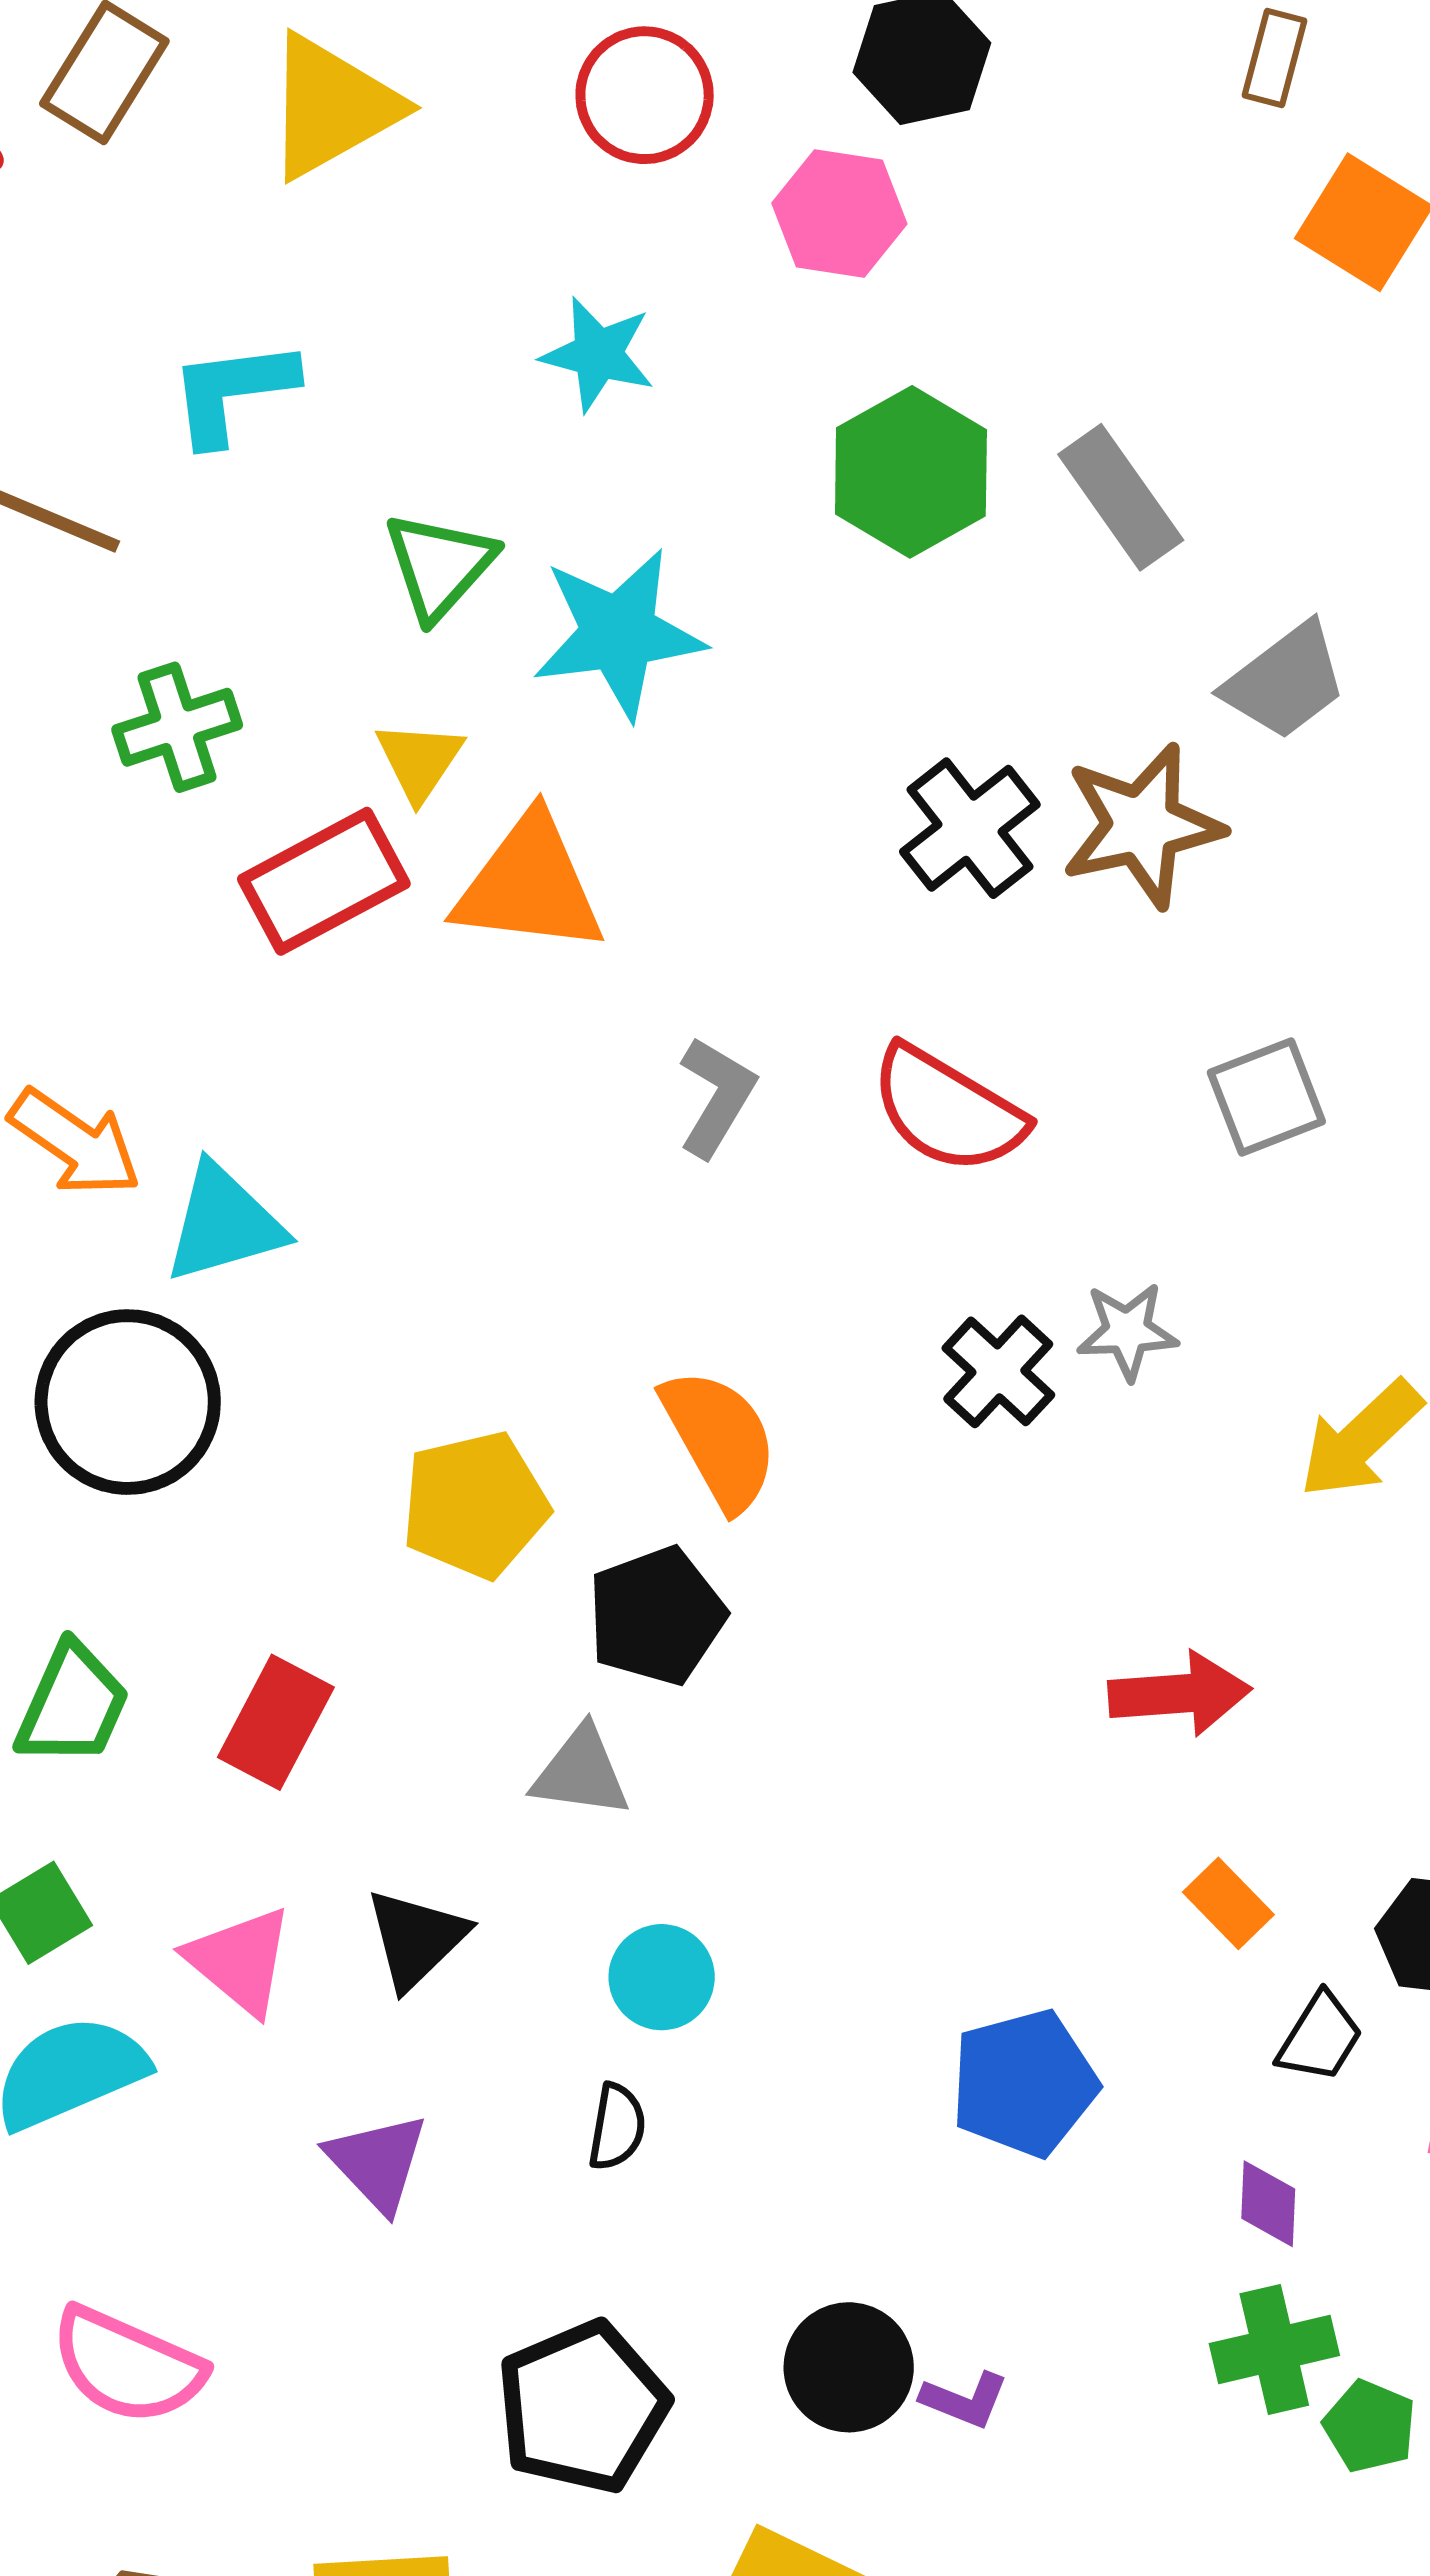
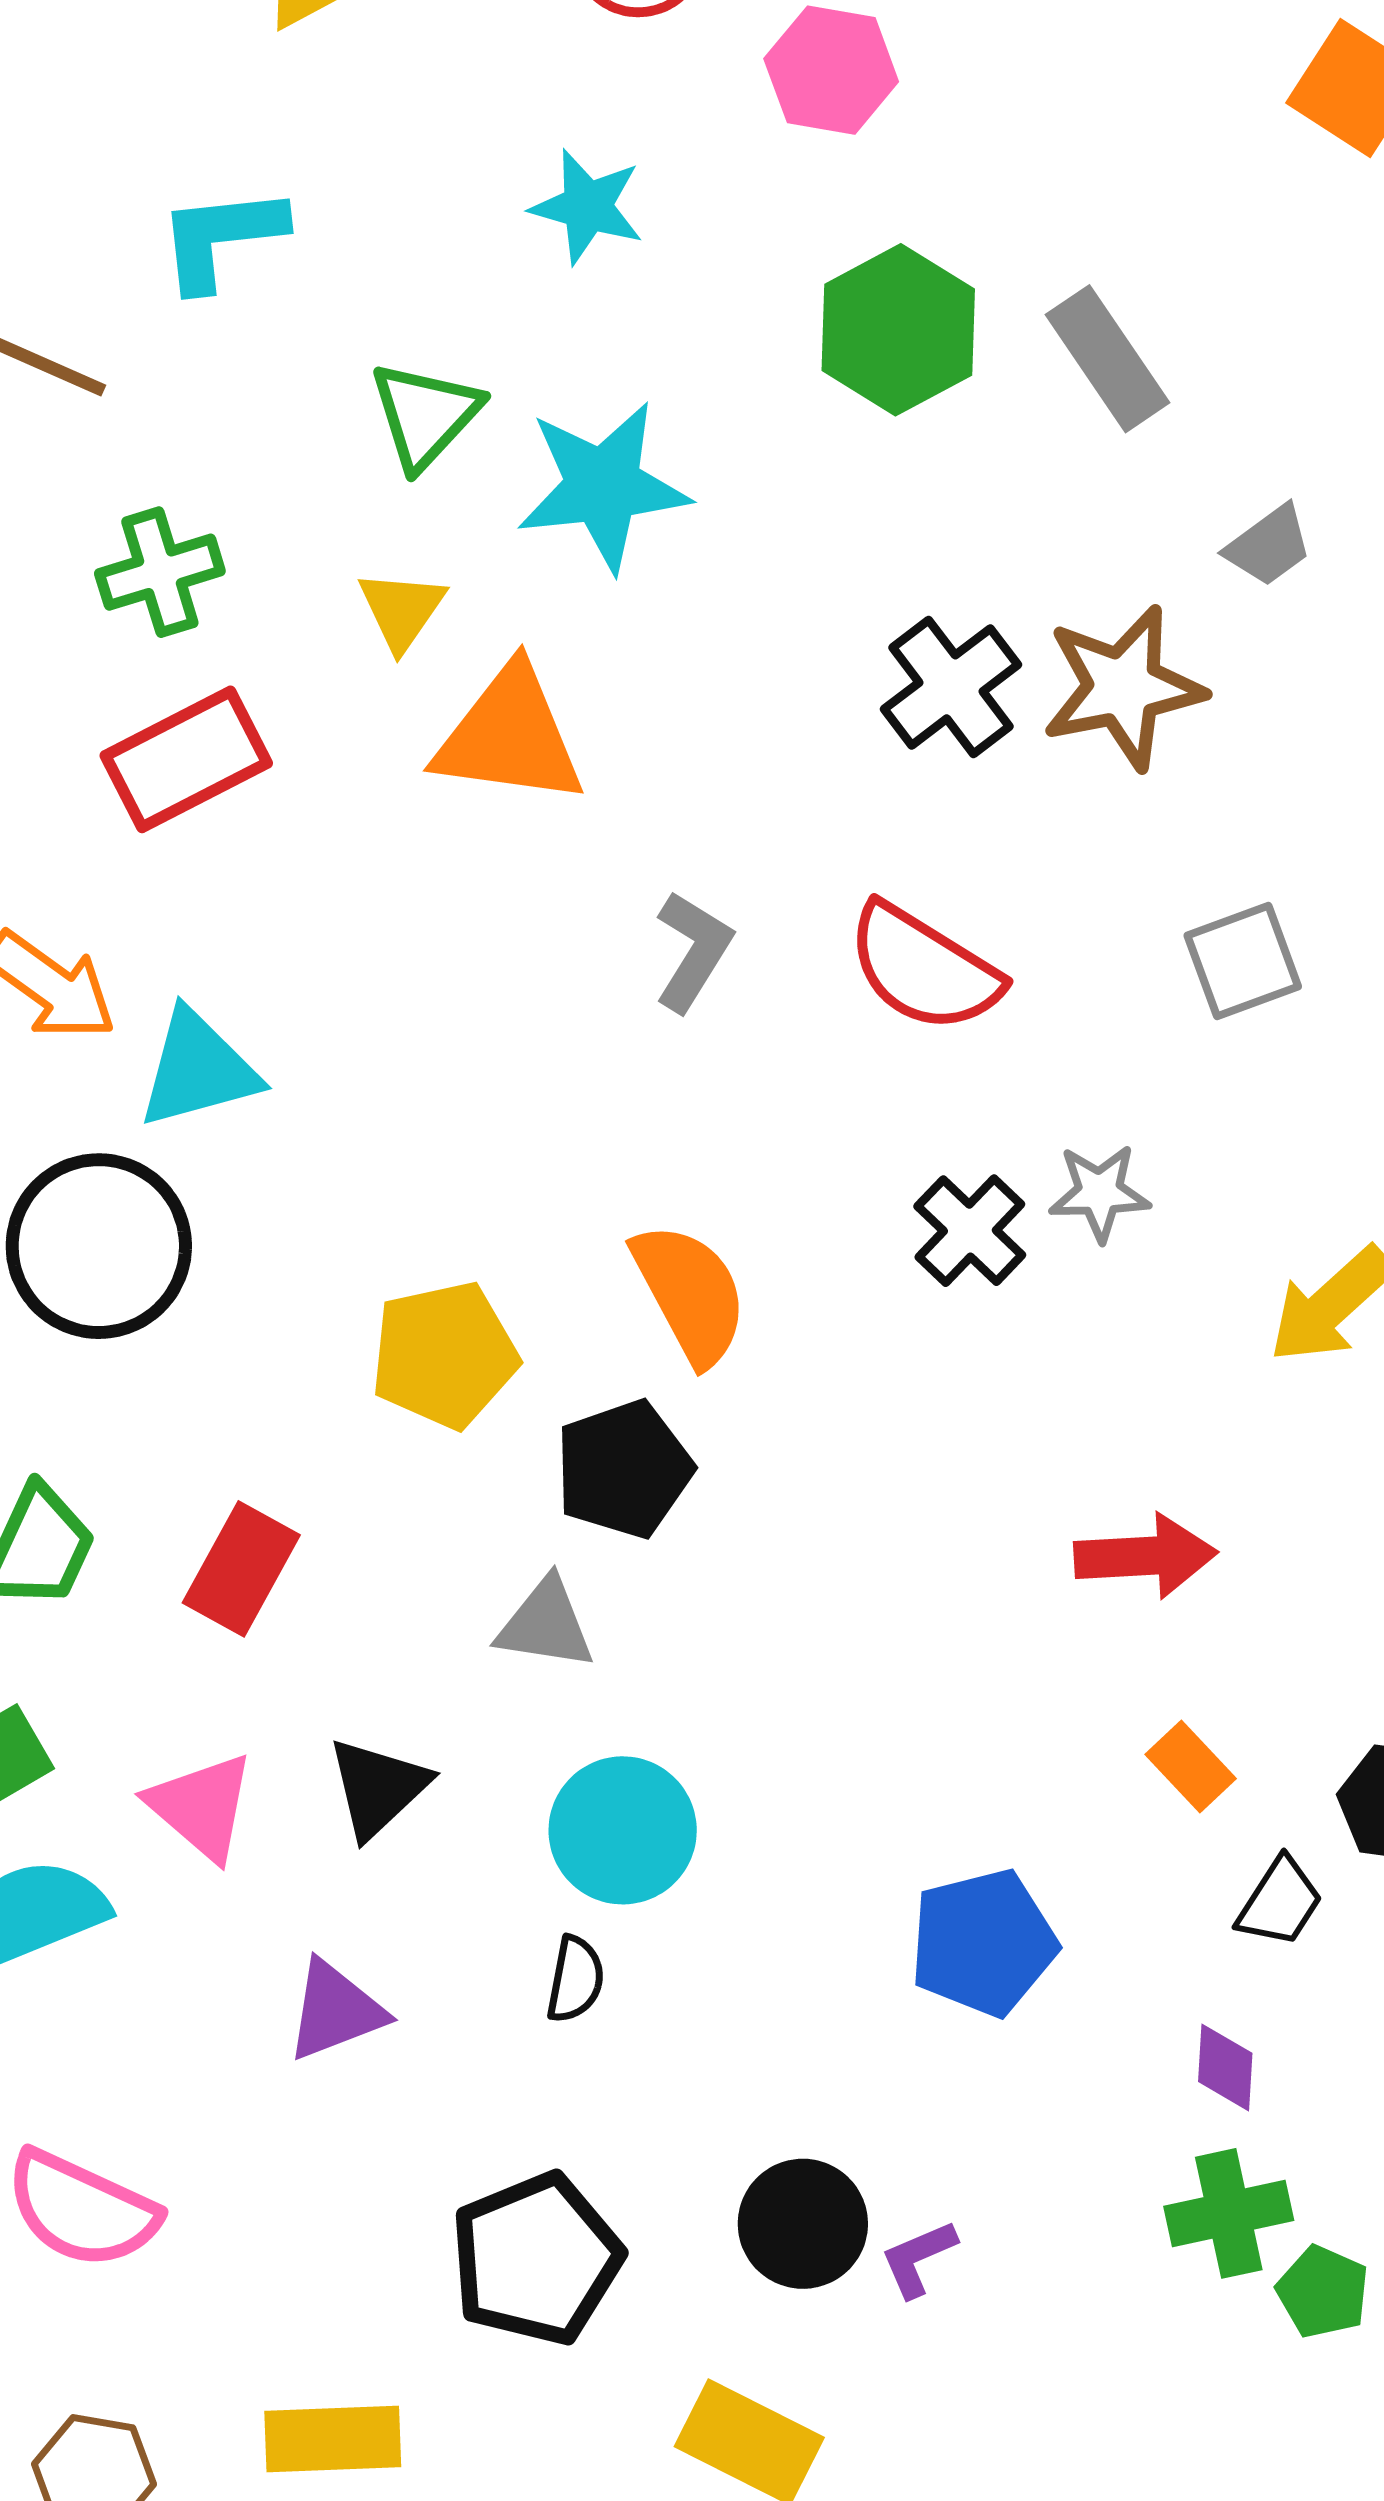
gray trapezoid: (1285, 681) -> (1269, 546), size x0.7
red rectangle: (324, 881) -> (186, 759), moved
cyan circle: (662, 1977) -> (623, 1830), size x1.4
purple triangle: (377, 2162) -> (335, 2011), turned 51
purple L-shape: (965, 2400) -> (918, 2258), turned 134

